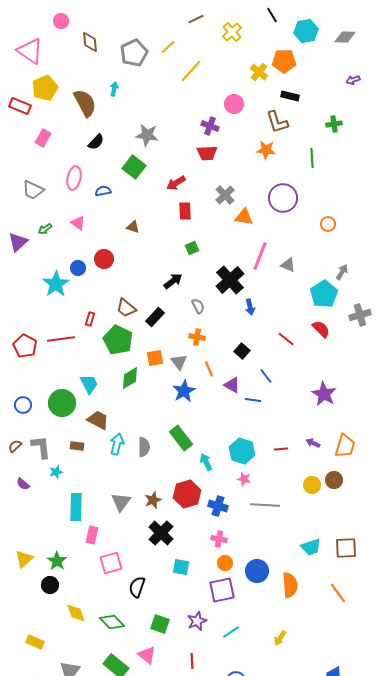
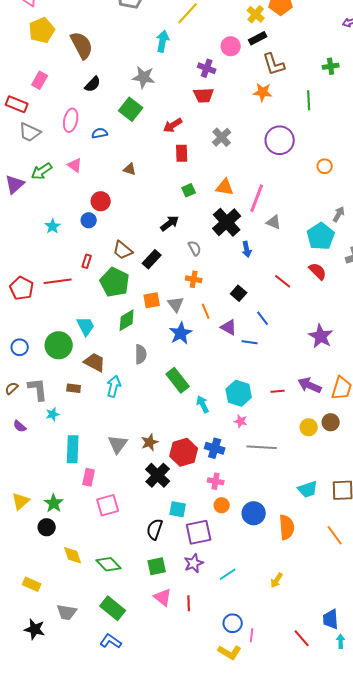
cyan arrow: (114, 89) -> (163, 41), moved, size x1.5
black rectangle: (290, 96) -> (258, 38), moved, turned -42
red rectangle: (20, 106) -> (17, 104), moved
orange triangle: (244, 217) -> (225, 187), moved
green arrow: (45, 229) -> (42, 171), size x1.5
gray triangle: (288, 265) -> (274, 222), moved
blue circle: (78, 268) -> (89, 220), moved
cyan star: (56, 284) -> (53, 226), size x0.6
purple arrow: (313, 443) -> (310, 385), size x1.6
gray semicircle: (144, 447) -> (141, 354), moved
red hexagon: (187, 494) -> (184, 452), moved
black semicircle: (137, 587) -> (155, 529), moved
purple square: (222, 590) -> (199, 532), moved
green square: (160, 624) -> (157, 566), turned -30
pink triangle: (147, 655) -> (163, 597), moved

